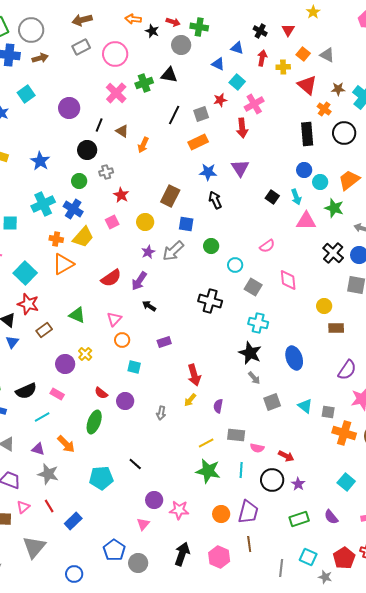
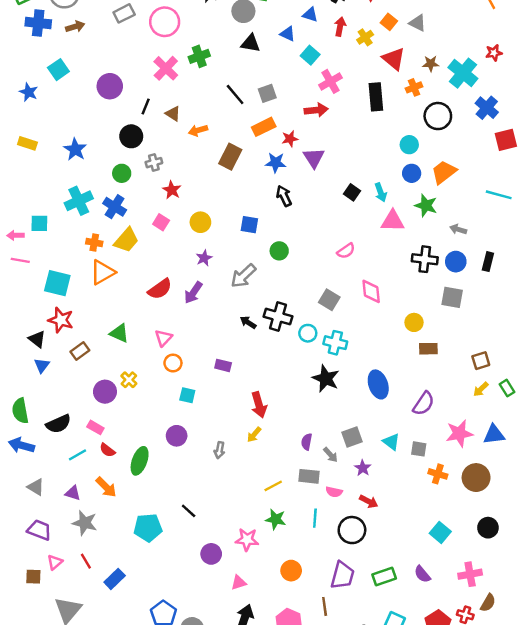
yellow cross: (283, 67) -> (365, 37), turned -32
black triangle: (169, 75) -> (251, 43), moved
red star: (220, 100) -> (290, 139), moved
orange cross: (324, 109) -> (414, 87), turned 32
black line: (174, 115) -> (235, 95), turned -66
red arrow: (242, 128) -> (316, 110), turned -90
black rectangle: (307, 134) -> (376, 97), moved
orange arrow: (143, 145) -> (198, 130), turned 49
blue circle: (304, 170) -> (412, 173), moved
cyan circle: (320, 182) -> (409, 145), moved
brown rectangle: (170, 196) -> (230, 157), moved
pink square: (112, 222) -> (161, 222), turned -32
gray arrow: (173, 251) -> (243, 276), moved
black cross: (333, 253) -> (425, 259), turned -35
cyan circle: (235, 265) -> (308, 333), moved
cyan square: (25, 273) -> (57, 283), turned -30
black arrow: (149, 306) -> (248, 322), moved
purple rectangle: (164, 342) -> (223, 365), turned 32
purple semicircle: (347, 370) -> (424, 404), moved
gray arrow: (254, 378) -> (330, 455), moved
red semicircle: (101, 393) -> (107, 450), moved
purple semicircle: (218, 406) -> (307, 442), moved
orange cross: (344, 433) -> (438, 474), size x0.7
green star: (208, 471) -> (276, 519), size x0.7
purple star: (298, 484) -> (363, 468), moved
pink star: (179, 510) -> (247, 540), moved
purple trapezoid: (248, 512) -> (342, 575), moved
pink triangle: (143, 524) -> (239, 583), moved, turned 32

